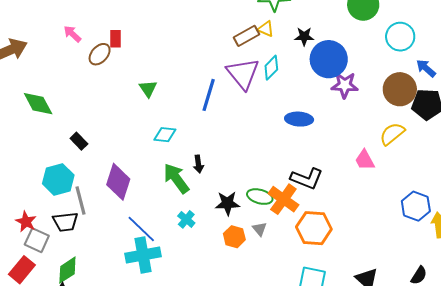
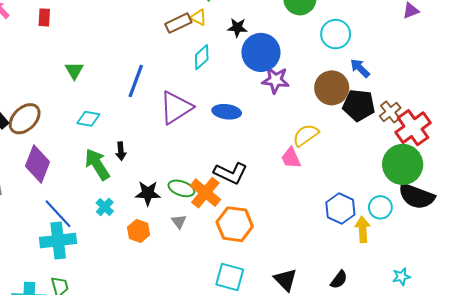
brown ellipse: (100, 54) -> (25, 119), moved, size x1.4
purple triangle: (243, 74) -> (176, 108), moved, turned 33
yellow semicircle: (392, 134) -> (306, 135), moved
orange hexagon: (234, 237) -> (139, 231), moved

